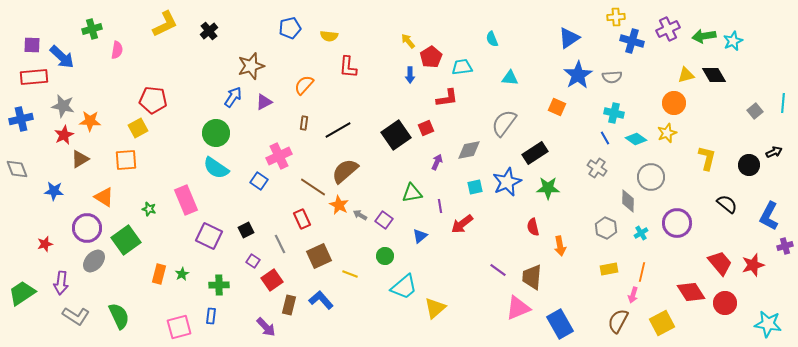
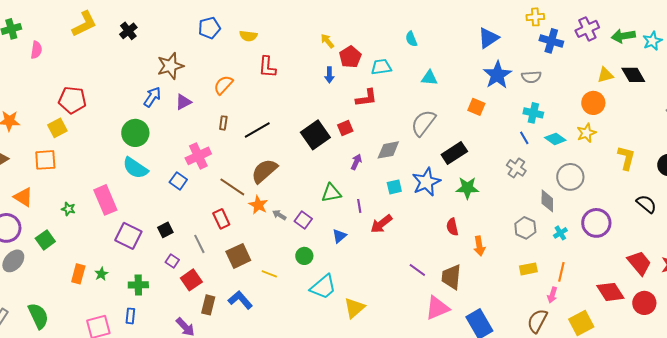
green square: (126, 240) -> (45, 240), size x0.7

